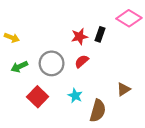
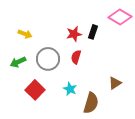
yellow arrow: (12, 38) -> (25, 34), moved
red semicircle: (82, 61) -> (76, 57), turned -32

